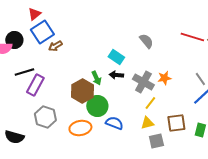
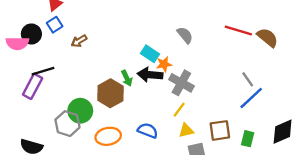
blue square: (42, 32) -> (55, 25), moved, size x0.6
black arrow: (116, 75) -> (150, 75), size x1.5
orange star: (164, 78) -> (164, 64), moved
purple rectangle: (35, 85) -> (33, 86), moved
yellow line: (150, 103) -> (179, 110), moved
green circle: (97, 106) -> (80, 111), moved

